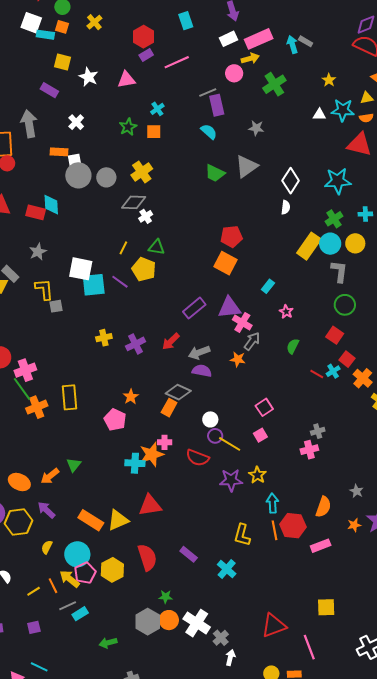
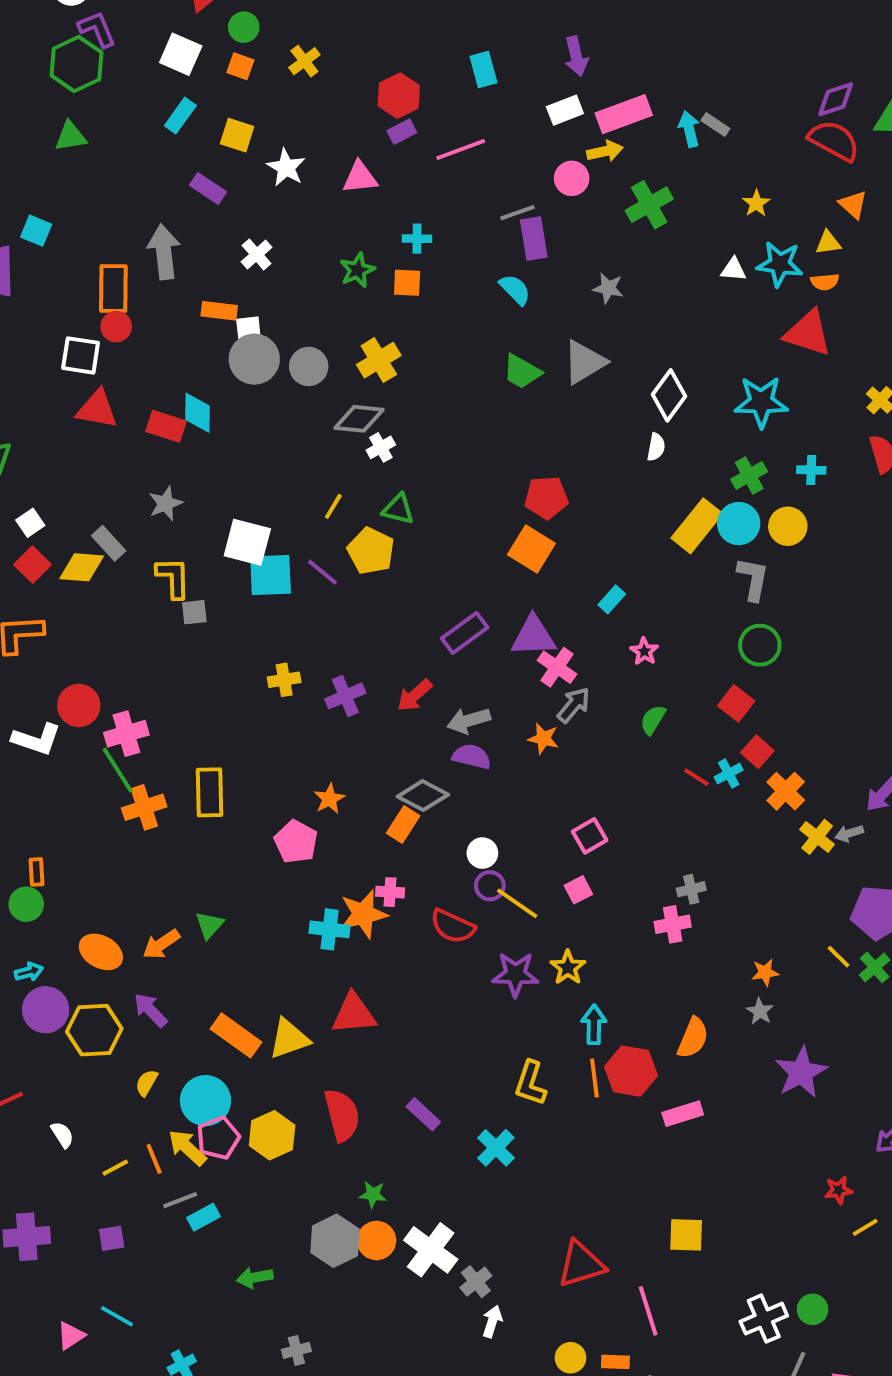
cyan rectangle: (45, 35) -> (180, 116), moved, turned -66
cyan cross: (157, 109) -> (417, 239), turned 32
orange star: (354, 525) -> (765, 972), moved

